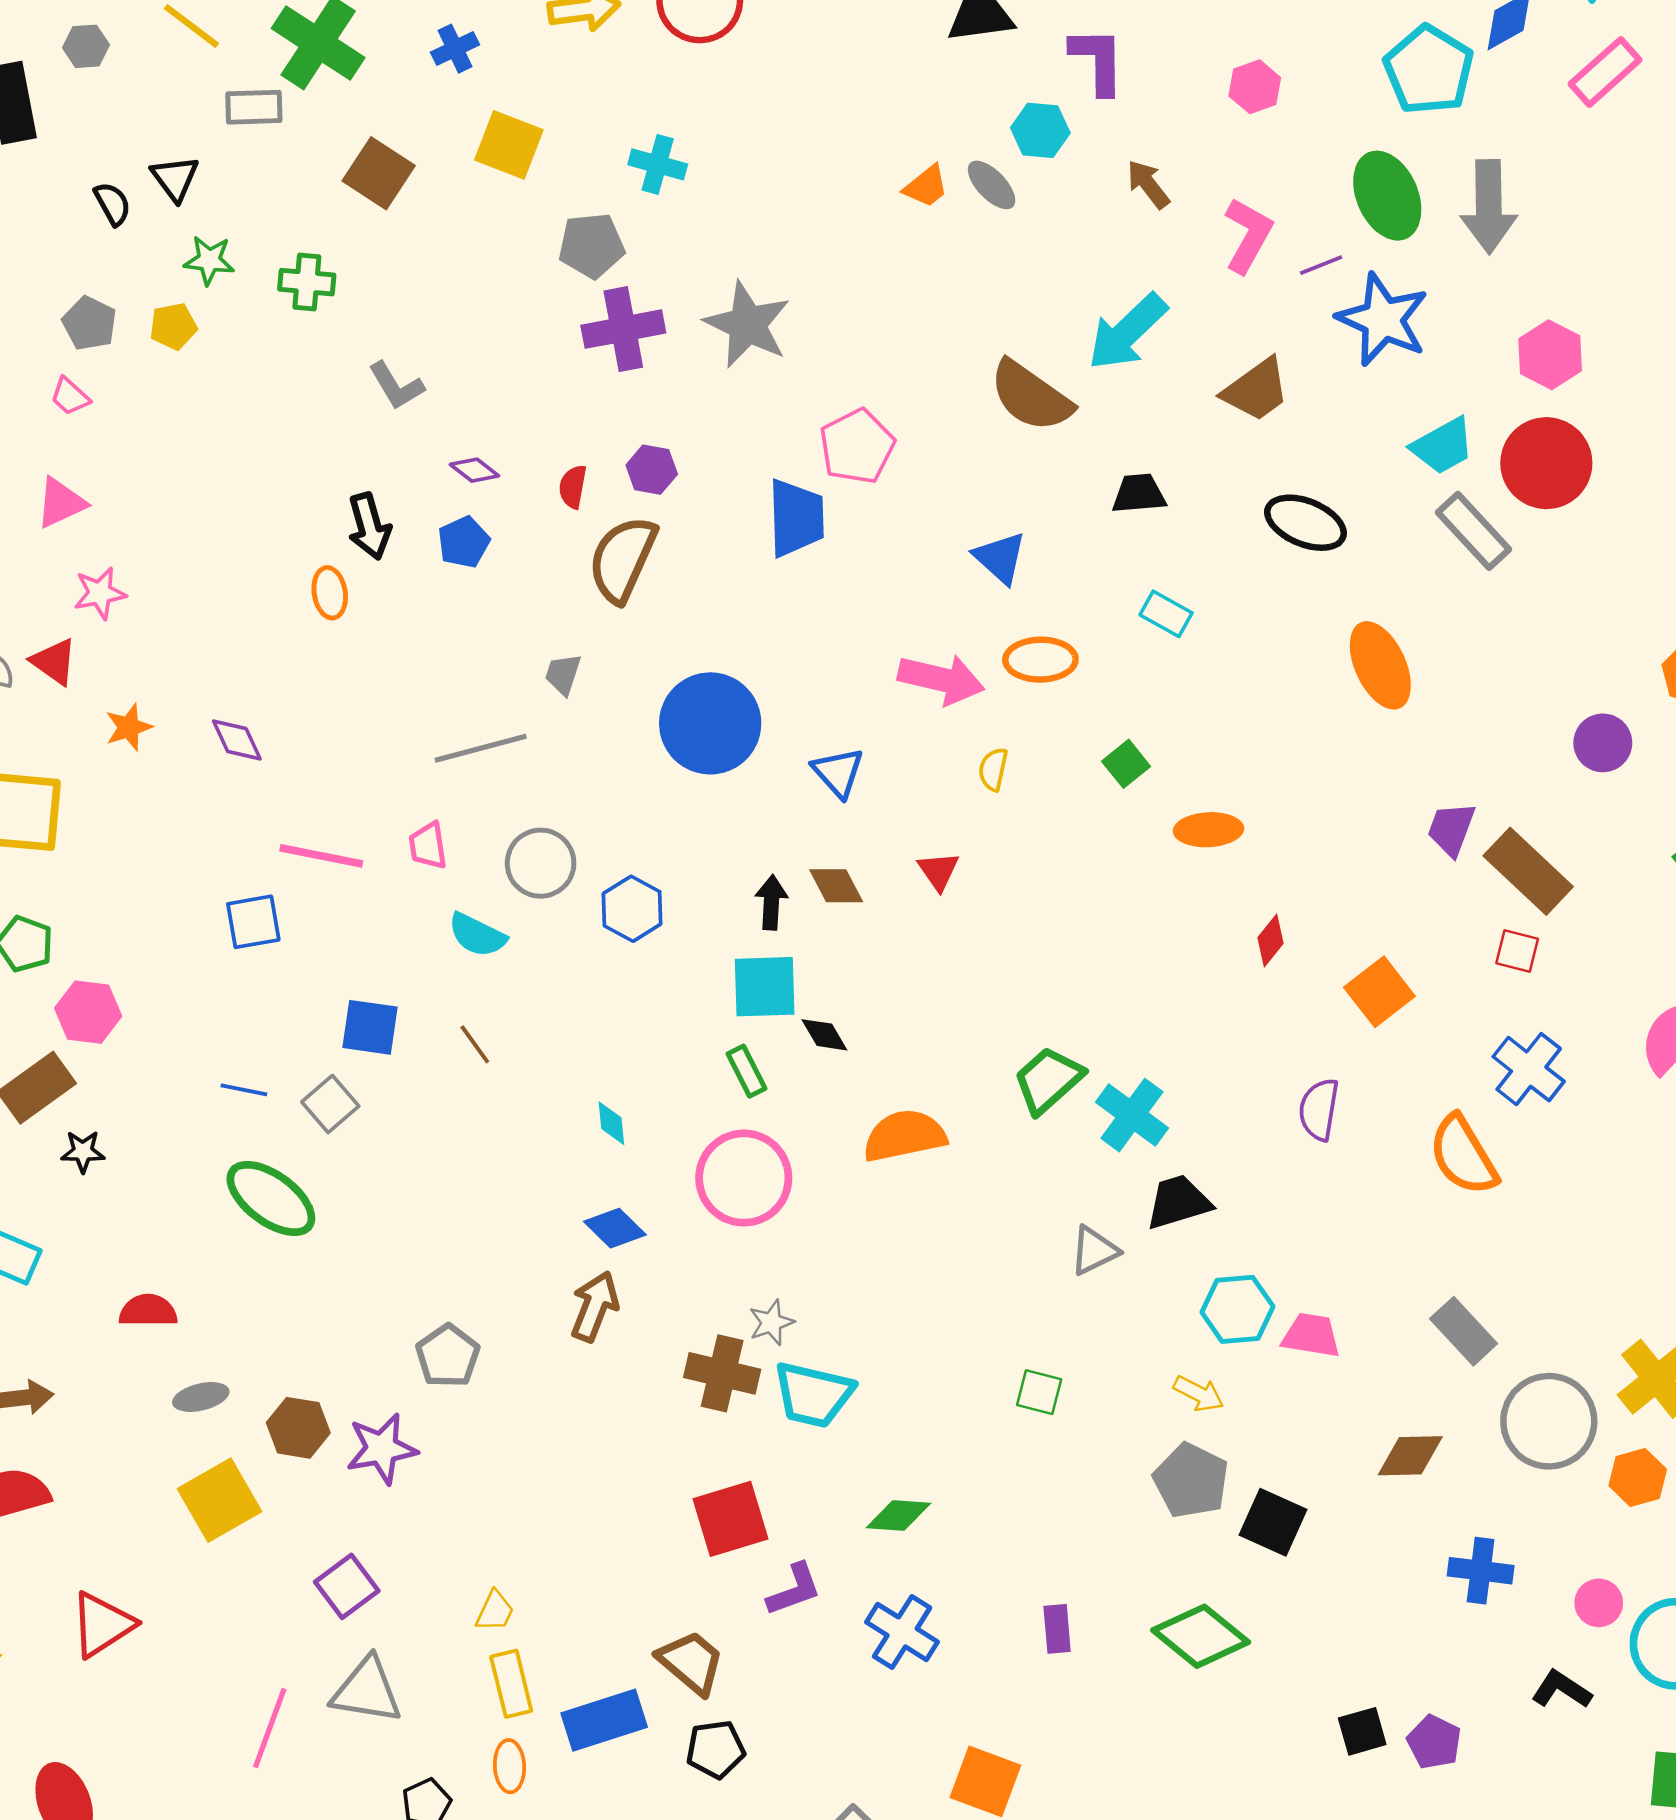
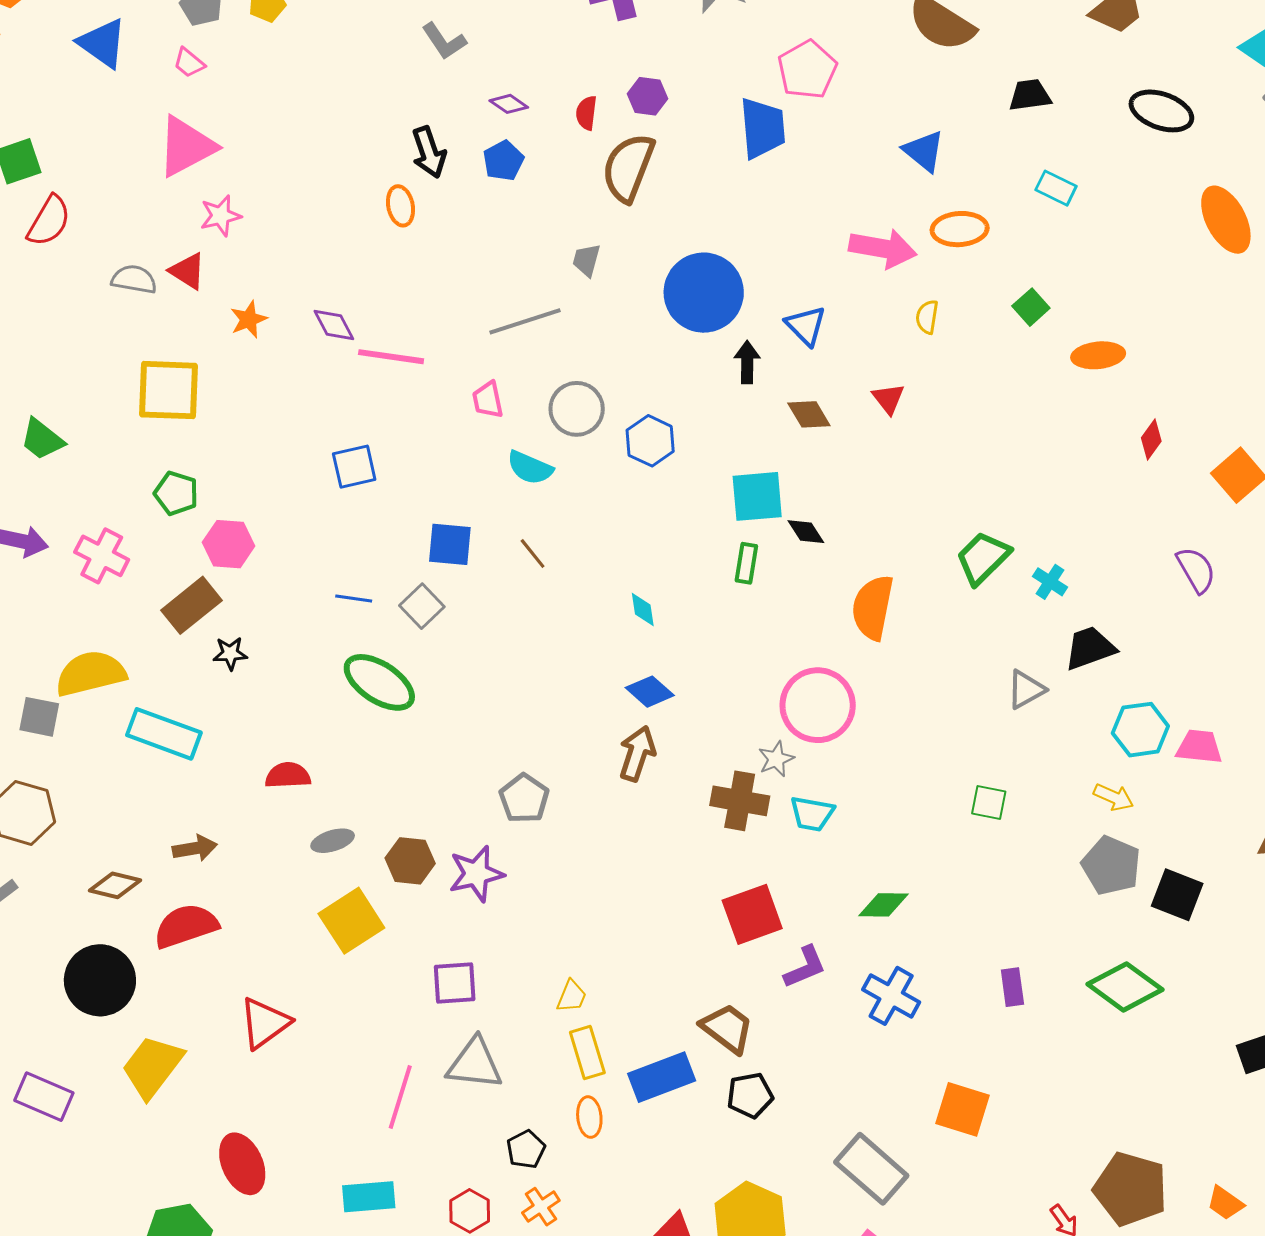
pink triangle: (61, 503) -> (186, 146), size x1.5
pink line: (321, 856) -> (391, 357), moved
black arrow: (771, 902) -> (747, 362), moved
green rectangle: (746, 1071) -> (746, 563), turned 39
purple semicircle: (1319, 1109) -> (1196, 570), turned 144
cyan cross: (1132, 1115) -> (1050, 582), size x0.6
orange semicircle: (905, 1136) -> (873, 607), turned -64
pink circle: (744, 1178) -> (818, 705), moved
cyan trapezoid: (813, 1395) -> (812, 814), size x0.7
purple square: (347, 1586) -> (455, 983), turned 36

